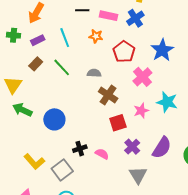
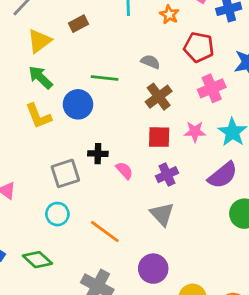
red pentagon: (124, 52) -> (199, 47), turned 30
green line: (62, 67) -> (105, 78), moved, turned -60
purple semicircle: (162, 148) -> (223, 175), moved
yellow L-shape: (34, 162) -> (38, 116), moved
gray triangle: (138, 175) -> (162, 214), turned -30

